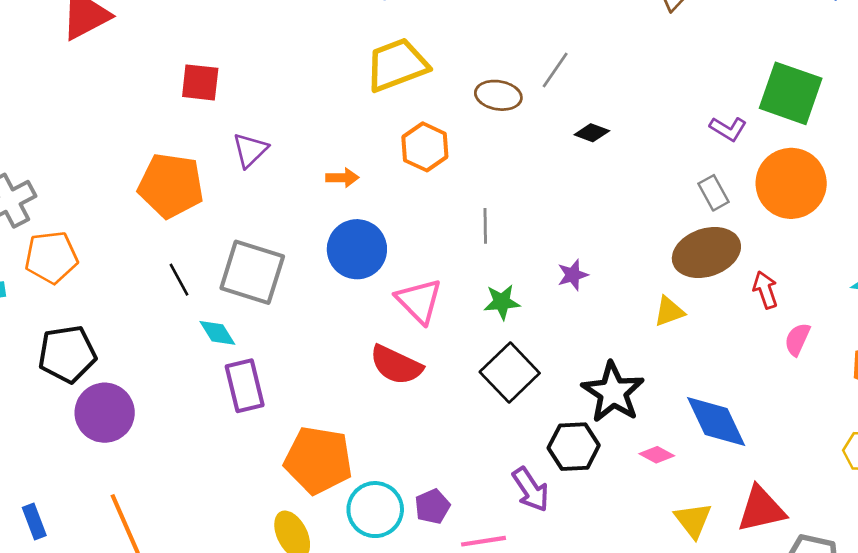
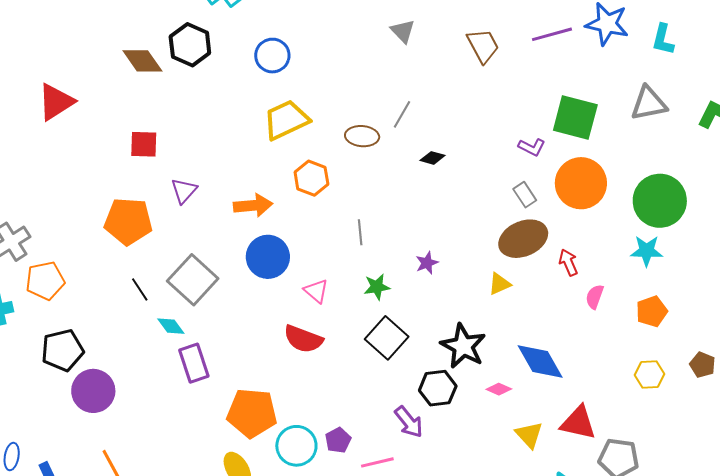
orange arrow: (342, 178) -> (253, 205), size x1.6
gray square: (252, 272) -> (193, 280), turned 30
pink triangle: (419, 301) -> (316, 291), size x0.7
red triangle: (761, 509) -> (578, 423), turned 30

